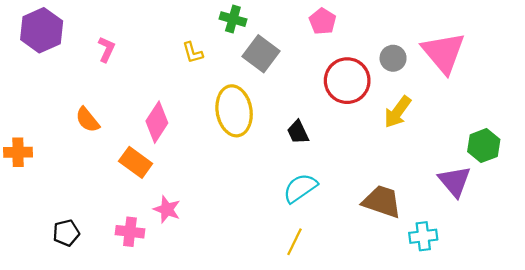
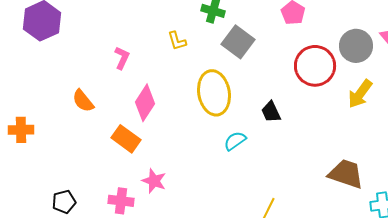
pink L-shape: (106, 49) -> (122, 58), moved
gray circle: (393, 58) -> (356, 46), size x1.4
cyan semicircle: (300, 188) -> (235, 141), moved, size x0.7

